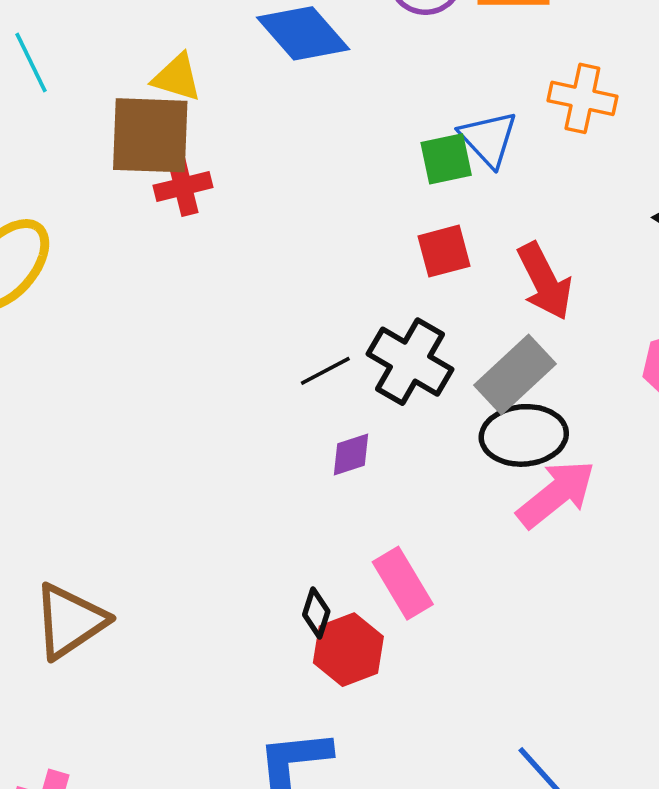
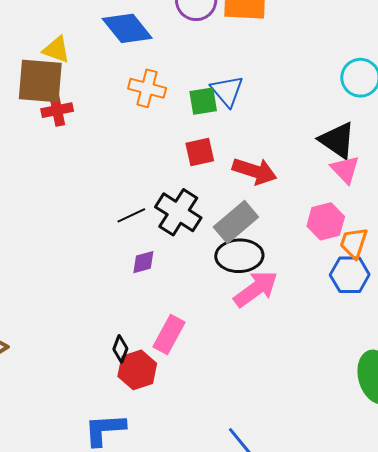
orange cross: (582, 98) -> (147, 88), moved
red arrow: (545, 281) -> (255, 171), turned -48
pink rectangle: (403, 583) -> (169, 334), turned 57

